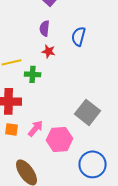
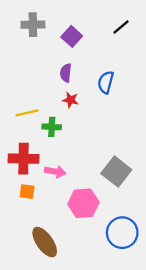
pink arrow: (36, 128) -> (55, 172), moved, turned 60

